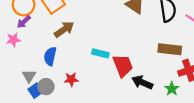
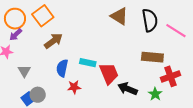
blue semicircle: (50, 56) -> (62, 68), moved
gray triangle: (29, 76) -> (24, 71), moved
red star: (71, 79) -> (74, 87), moved

